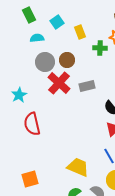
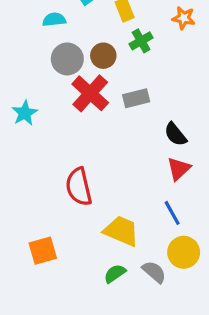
green cross: (100, 48) -> (141, 41), moved, turned -32
red semicircle: (32, 124) -> (79, 187), moved

